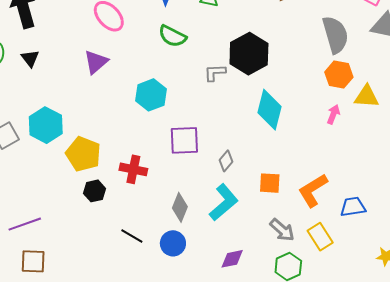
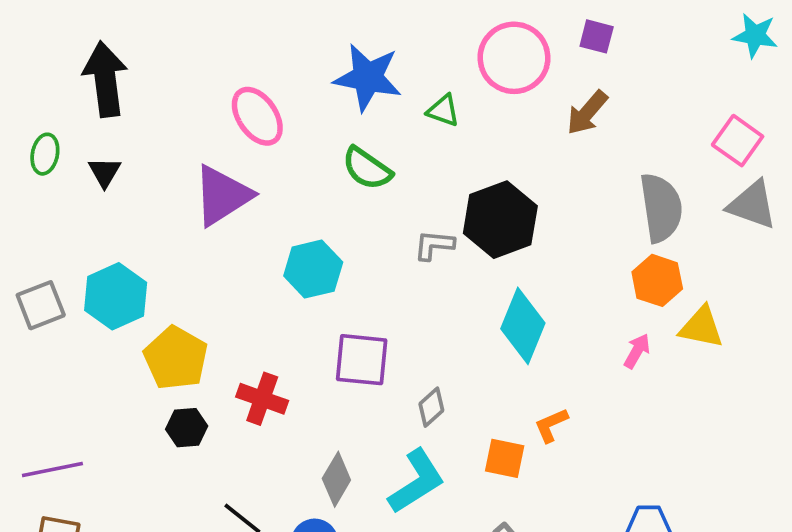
purple triangle: (96, 62) -> (222, 195), size x1.4
orange L-shape: (313, 190) -> (551, 425), moved, size x0.6

